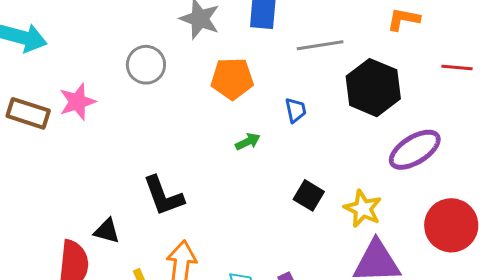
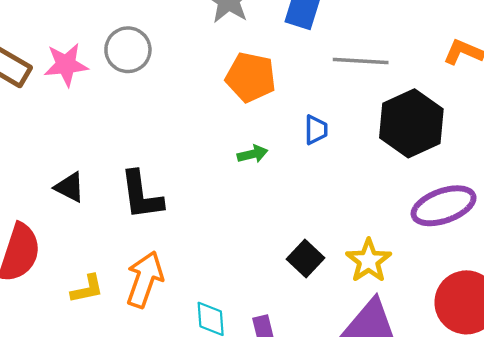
gray circle: (146, 65) -> (128, 50), moved
black square: (309, 195) -> (305, 259), moved
black triangle: (107, 231) -> (70, 187), moved

